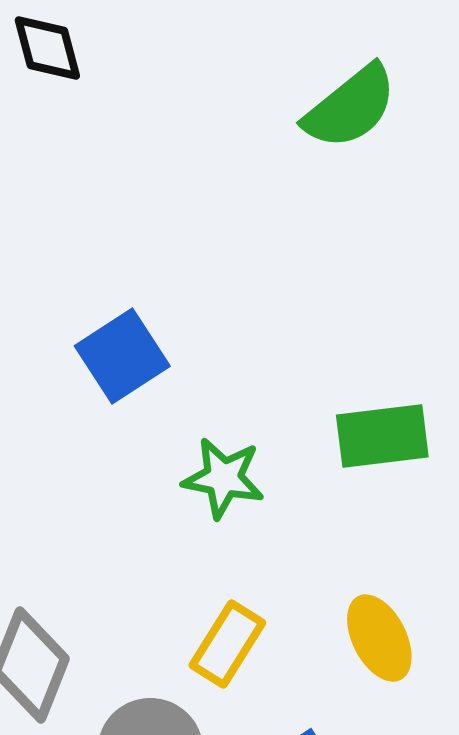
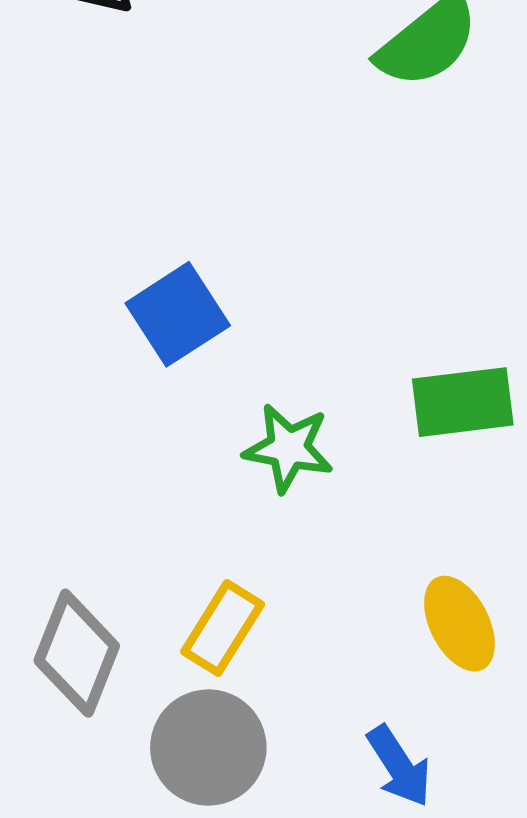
yellow rectangle: (227, 644) -> (223, 628), moved

